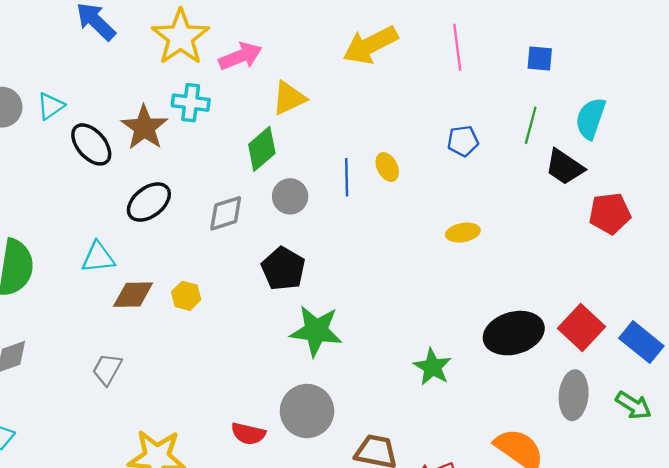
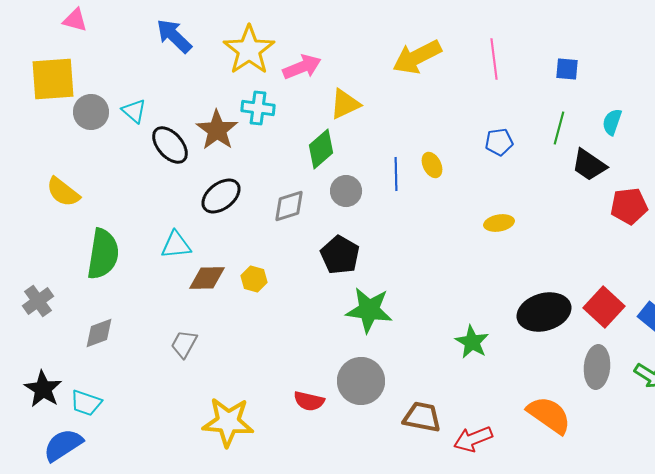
cyan triangle: (51, 106) -> (134, 111), turned -44
cyan semicircle: (591, 118) -> (612, 122), size x0.7

